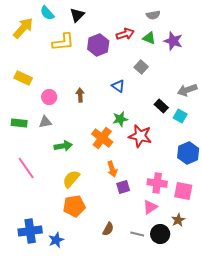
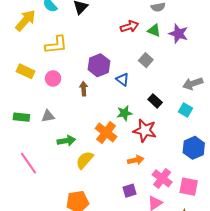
yellow L-shape: (63, 42) -> (56, 45), moved
purple hexagon: (98, 45) -> (99, 65), moved
pink circle: (49, 97) -> (53, 78), moved
black rectangle: (161, 106) -> (155, 101), moved
orange arrow: (112, 169) -> (136, 160), moved, turned -84
yellow semicircle: (71, 179) -> (85, 160), moved
pink cross: (157, 183) -> (162, 178), turned 30
purple square: (123, 187) -> (130, 191), moved

